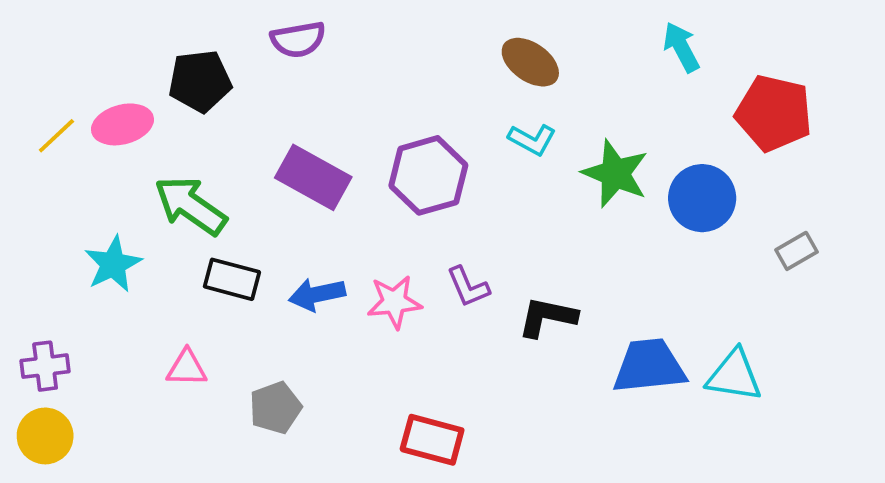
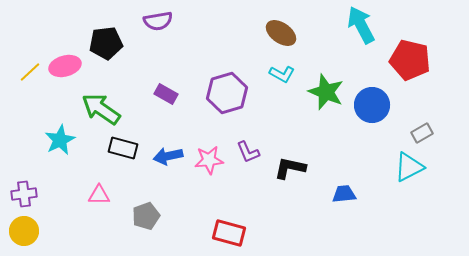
cyan arrow: (681, 47) -> (361, 25), size x1.4
purple rectangle: (313, 177) -> (166, 94), size x0.6
blue trapezoid: (649, 366) -> (344, 194), size x0.6
cyan triangle: (734, 376) -> (409, 167), moved, turned -36

